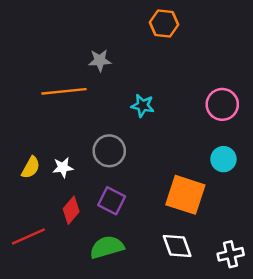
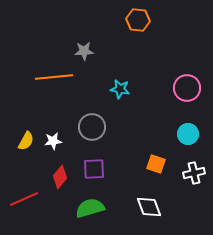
orange square: (185, 195) -> (156, 164), size x0.6
purple square: (112, 201) -> (94, 169), turned -30
white cross: (231, 254) -> (194, 173), moved

